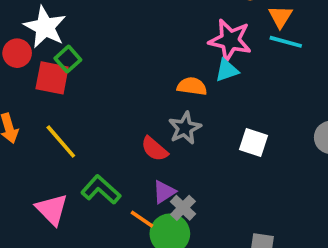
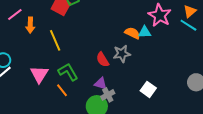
cyan triangle: (227, 70) -> (145, 32), moved
white square: (253, 143) -> (148, 89), moved
purple triangle: (164, 192) -> (101, 84), turned 32
orange line: (142, 219) -> (62, 90), moved

